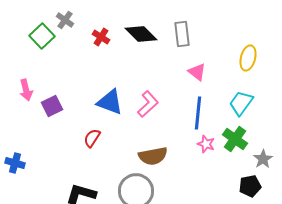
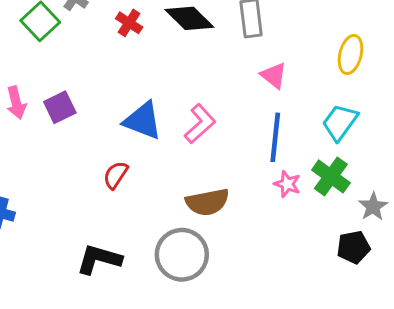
purple square: (52, 106) -> (60, 107), moved

